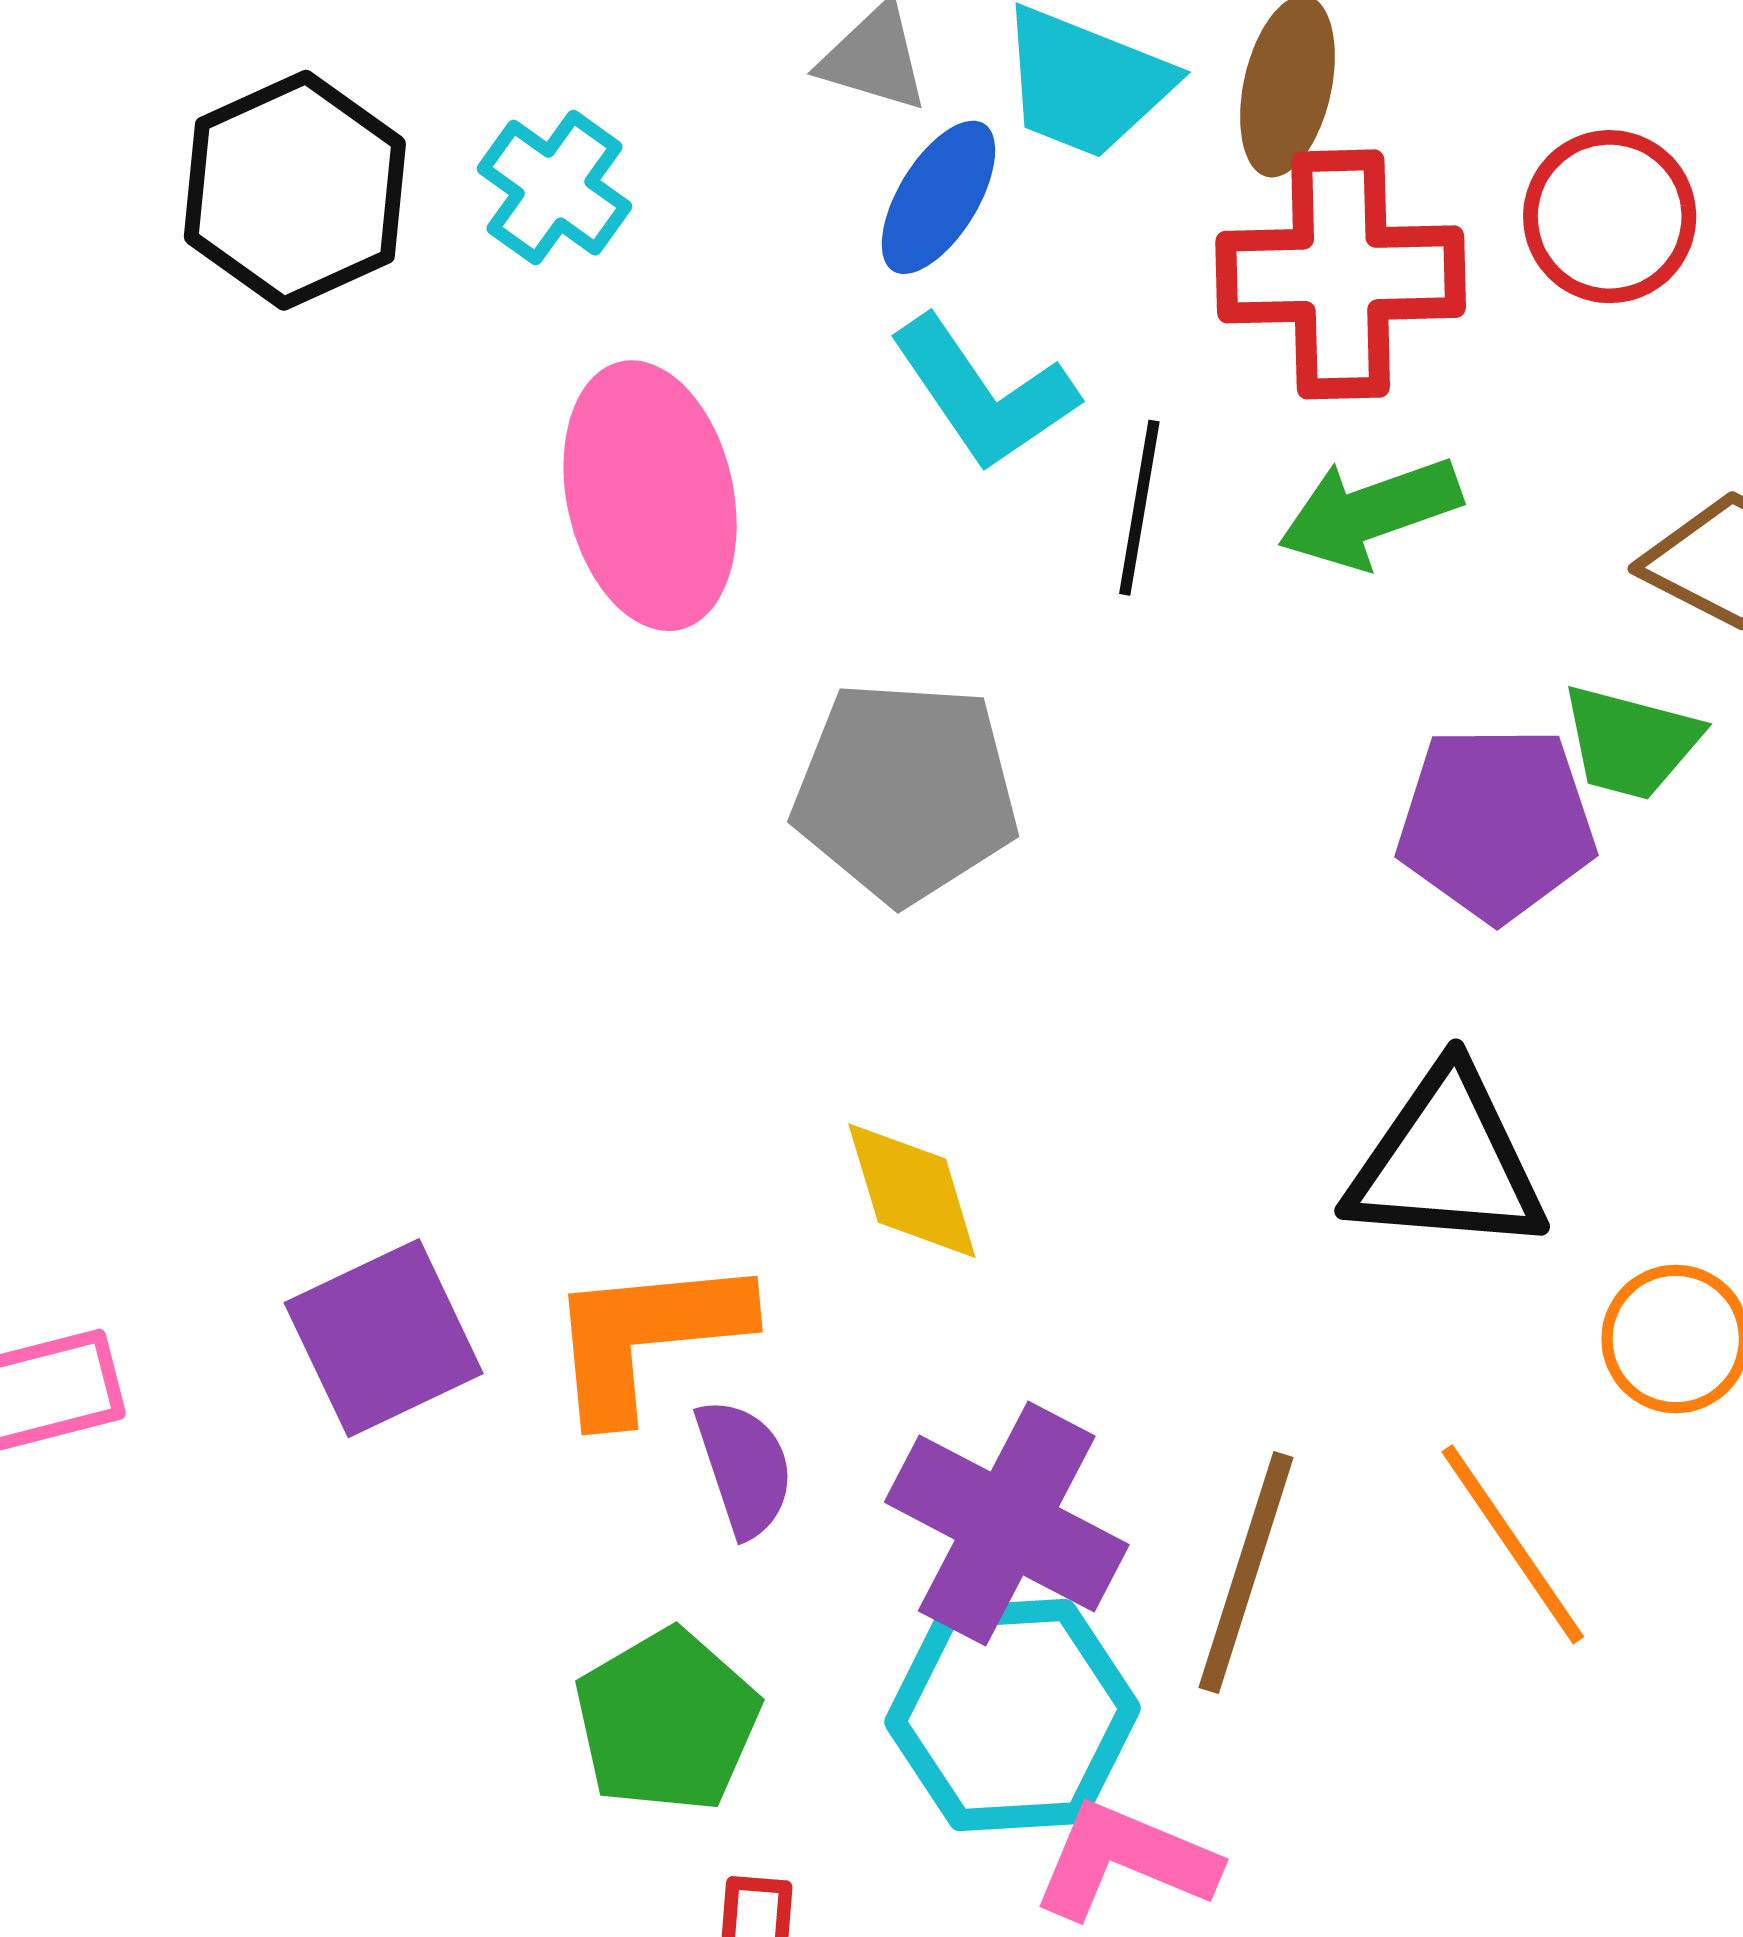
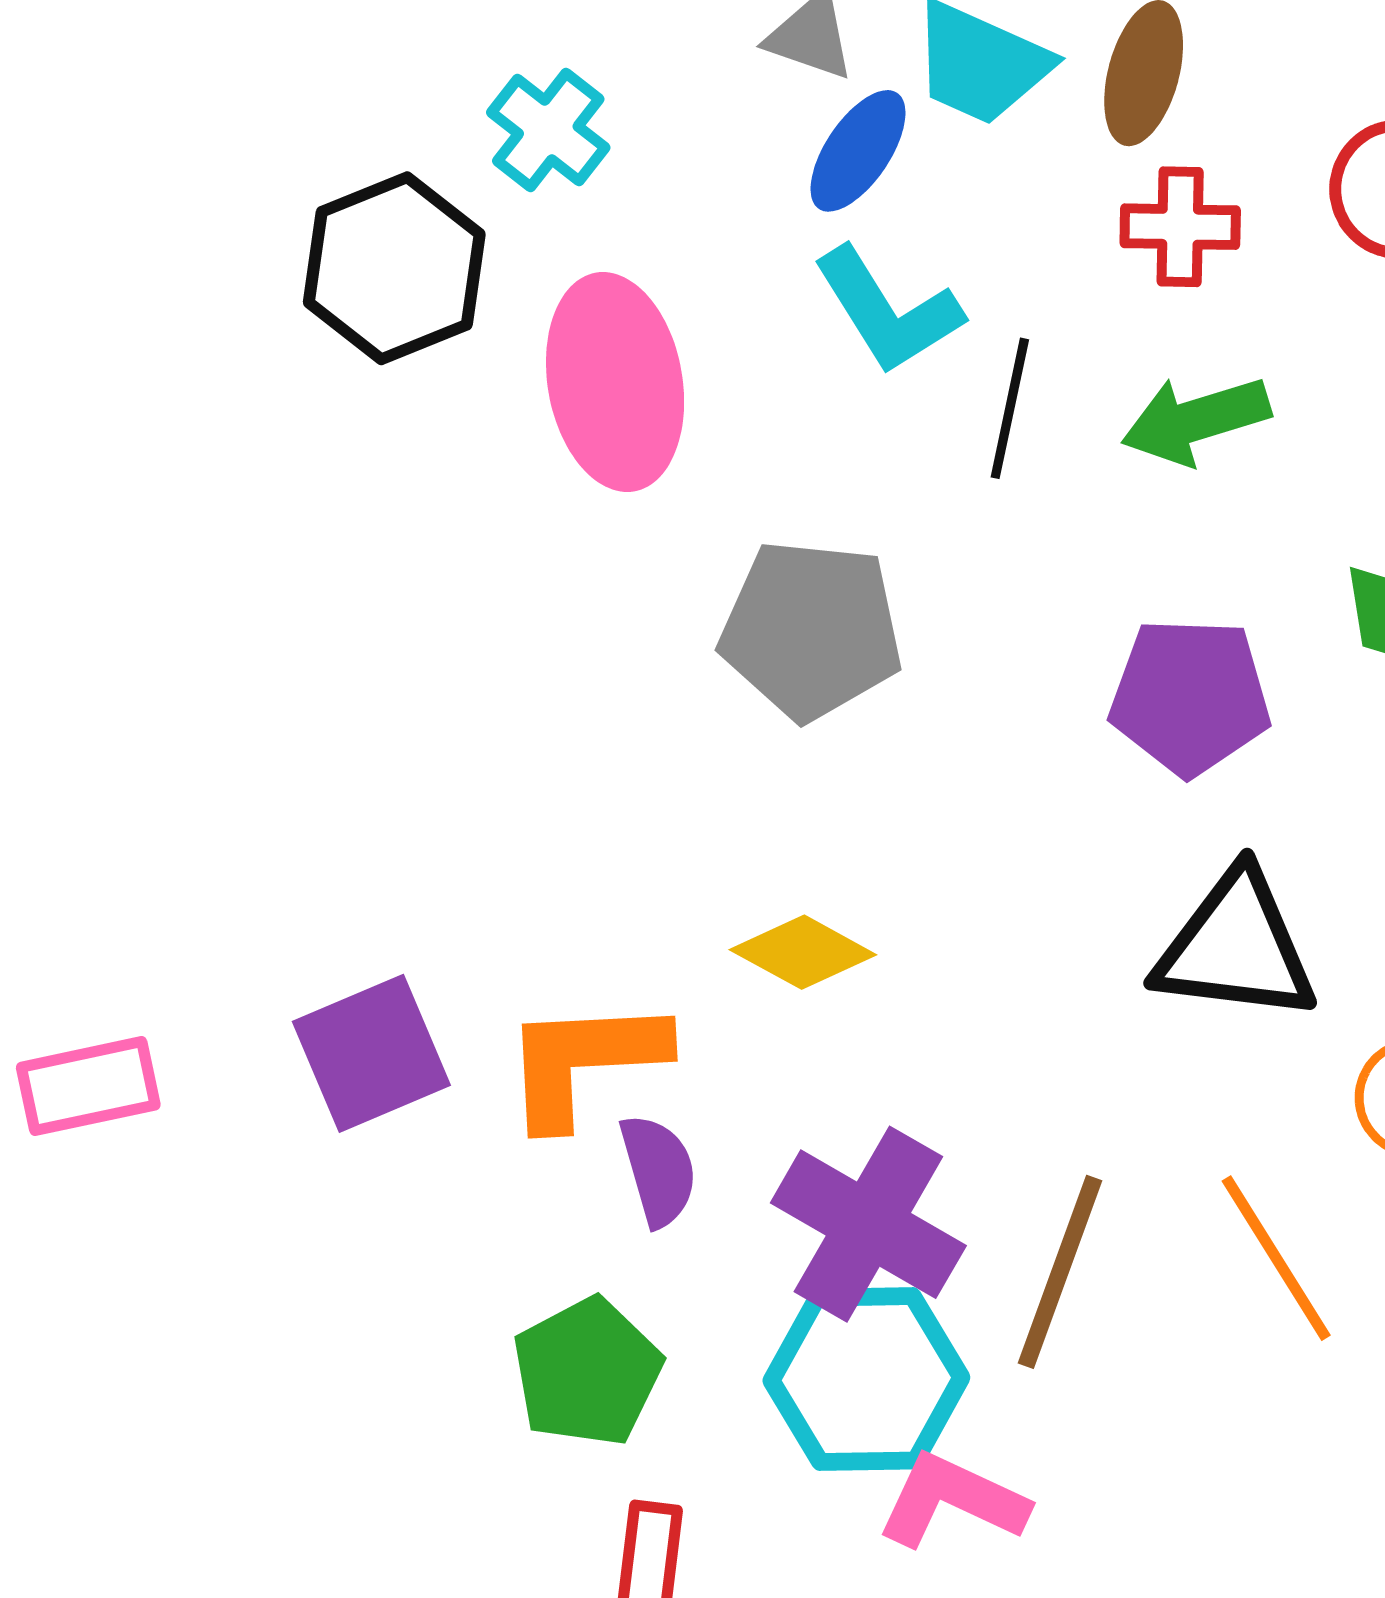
black hexagon: (295, 190) -> (394, 268), moved
red cross: (1341, 274) -> (1180, 227), size x0.6
purple pentagon: (1496, 823) -> (1190, 696), moved
yellow diamond: (912, 1191) -> (803, 952), turned -47

